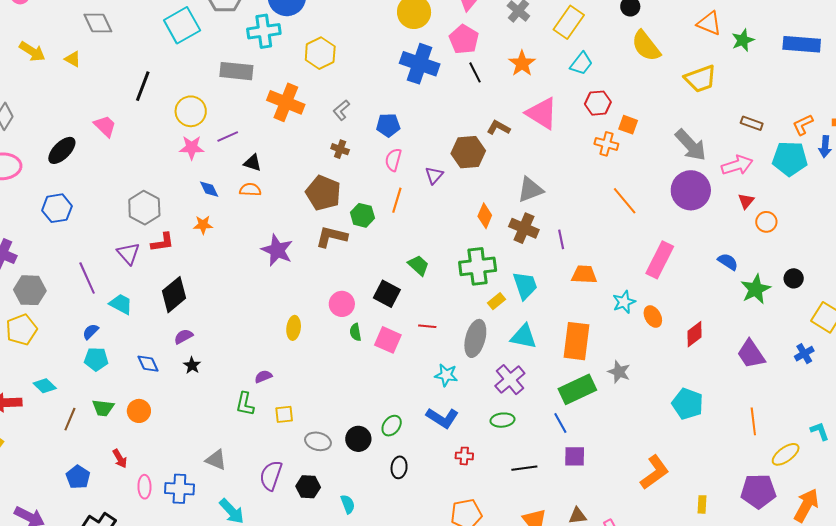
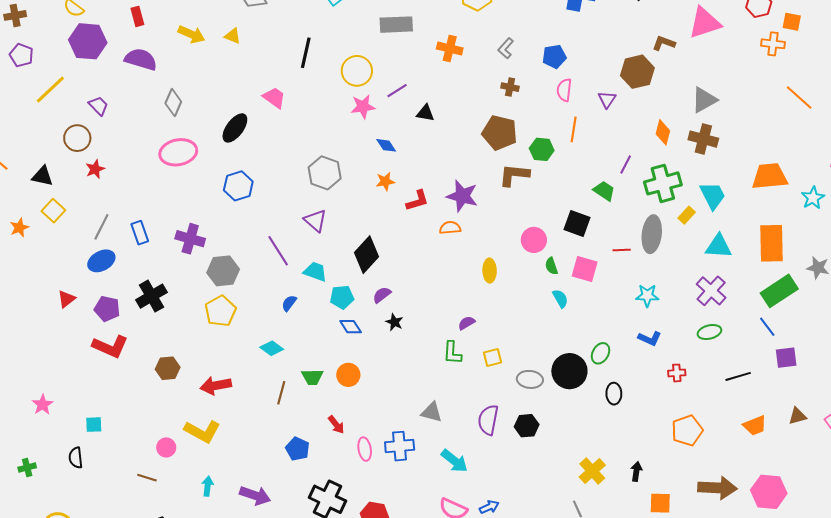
orange cross: (286, 102) -> (450, 48), size x0.7
pink triangle: (542, 113) -> (705, 23), turned -42
orange semicircle: (250, 190) -> (450, 228), moved
purple line: (561, 239) -> (626, 165), moved, turned 48
red L-shape: (162, 242) -> (417, 201), moved
orange trapezoid: (584, 274) -> (770, 176), size x1.4
gray ellipse: (475, 338) -> (652, 234), moved
cyan pentagon: (96, 359) -> (342, 297), moved
cyan diamond: (45, 386) -> (272, 348), moved
blue L-shape: (442, 418) -> (650, 338), size x0.7
black circle: (358, 439) -> (569, 371), size x1.4
cyan semicircle: (348, 504) -> (560, 299), moved

